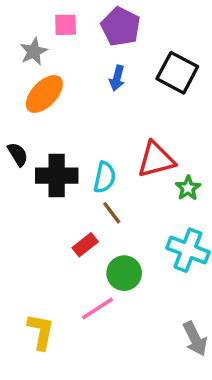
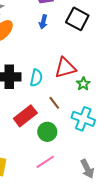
brown line: (112, 213) -> (54, 103), moved
red rectangle: (85, 245) -> (25, 116), size x1.6
pink line: (98, 309) -> (45, 162), moved

